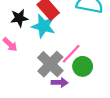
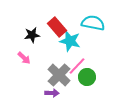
cyan star: (43, 26) -> (70, 41), moved
purple arrow: (60, 83) -> (52, 93), moved

